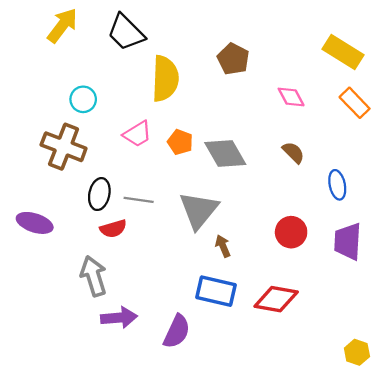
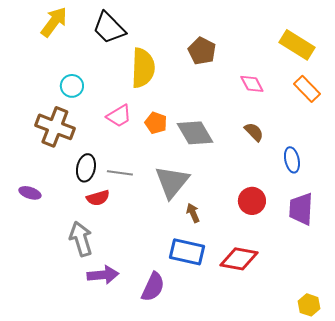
purple ellipse: (35, 223) -> (30, 193), size x0.7

